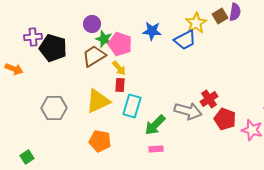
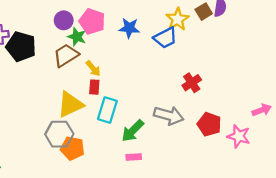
pink pentagon: (120, 44) -> (92, 21), moved
red cross: (209, 99) -> (192, 83), moved
gray hexagon: (54, 108) -> (59, 134), moved

